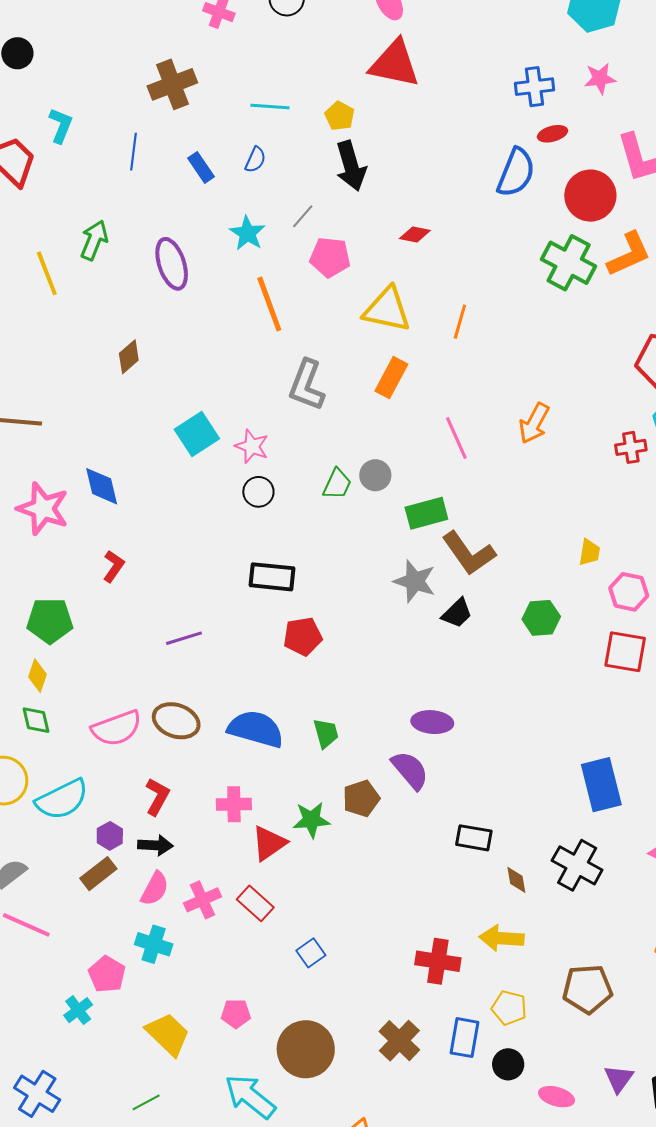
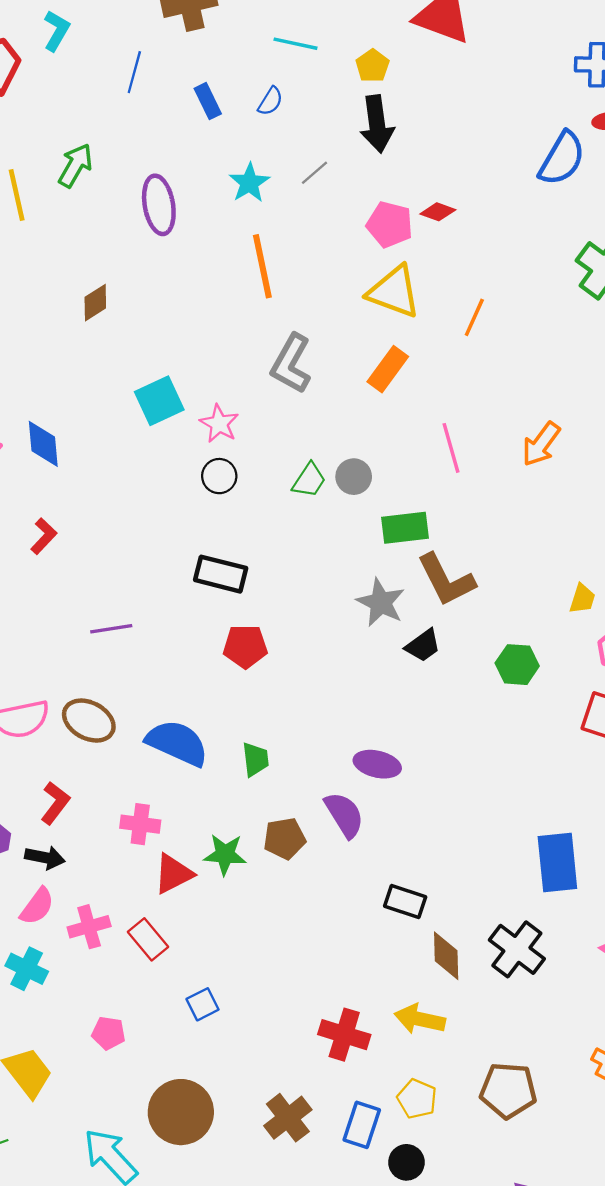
pink pentagon: (330, 257) -> (390, 224), moved
brown diamond: (516, 880) -> (446, 956), size x1.5
pink pentagon: (236, 1014) -> (108, 1033), moved

